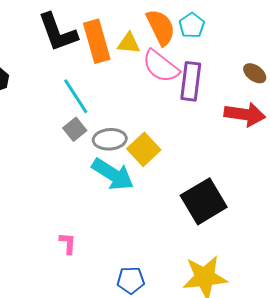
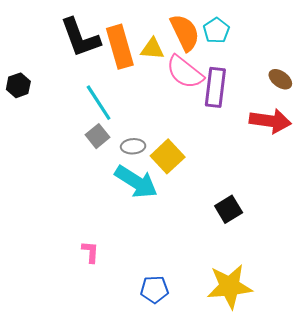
gray ellipse: (110, 139) -> (133, 146), size x0.7
black square: (204, 201) -> (229, 209), size x0.6

